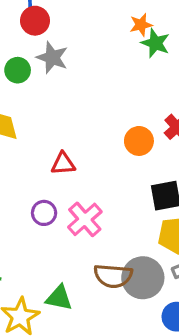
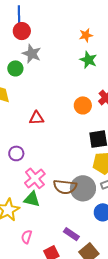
green star: (155, 43) -> (88, 60), moved
green circle: (18, 70) -> (15, 68), moved
purple circle: (44, 213) -> (16, 153), moved
pink cross: (85, 219) -> (35, 178), moved

